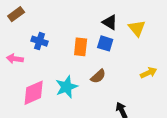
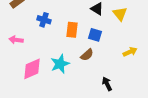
blue cross: (39, 41) -> (44, 20), moved
blue square: (105, 43) -> (95, 35), moved

